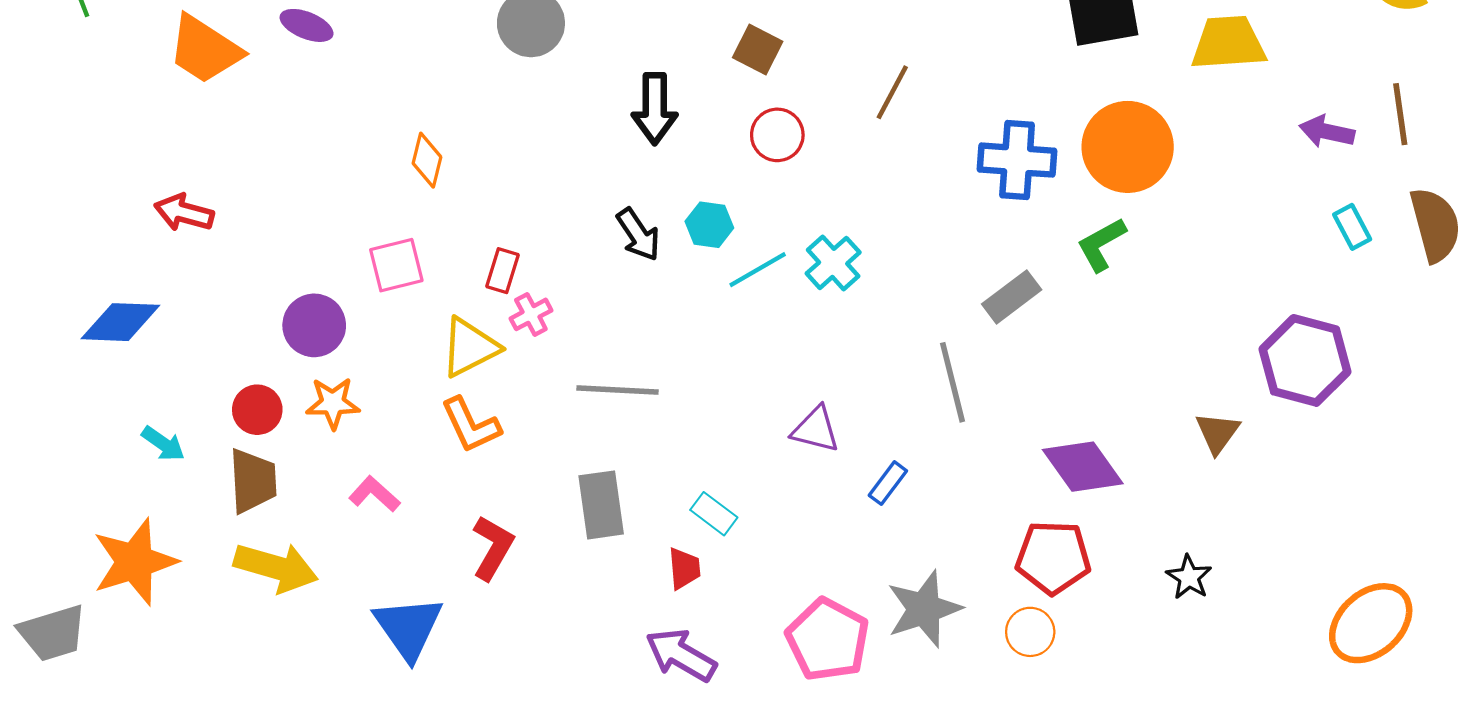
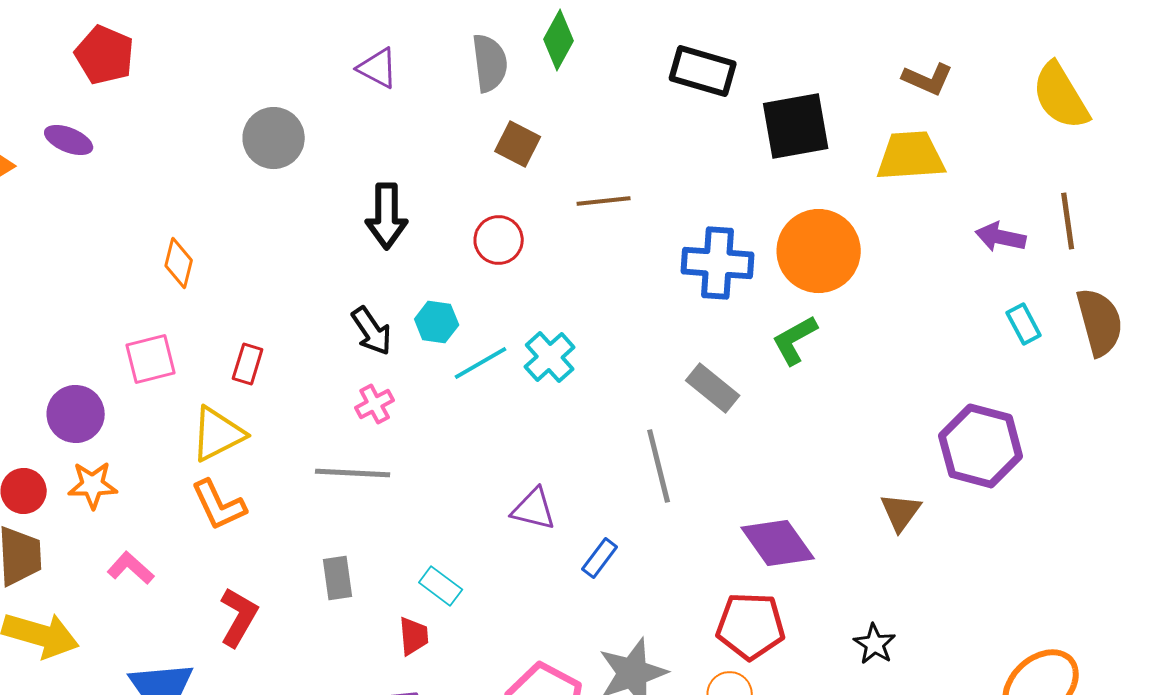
brown square: (758, 50) -> (518, 144), moved
brown line: (892, 92) -> (604, 201), turned 56
gray rectangle: (1012, 297) -> (713, 388), turned 76
pink cross: (531, 314) -> (375, 404), moved
gray rectangle: (601, 505) -> (338, 578), size x0.7

